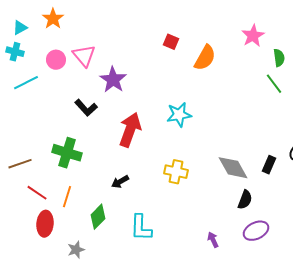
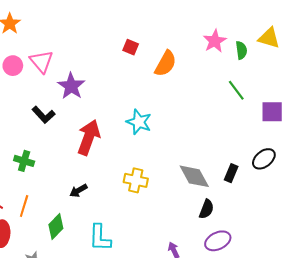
green semicircle: (279, 58) -> (241, 50), moved
cyan star: (179, 115) -> (139, 122), turned 30
green cross: (67, 153) -> (24, 161), size x0.7

